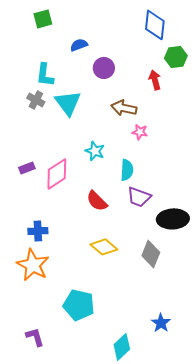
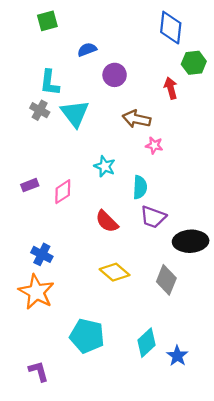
pink diamond: (57, 174) -> (63, 192), size x0.7
blue cross: (38, 231) -> (42, 254), turned 30
cyan diamond: (122, 347) -> (146, 343), moved

